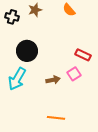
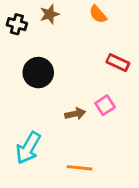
red rectangle: (83, 55) -> (118, 63), moved
cyan arrow: (17, 79) -> (28, 148), moved

